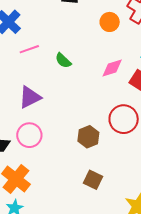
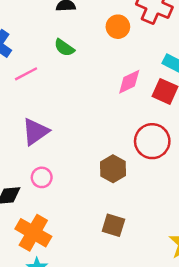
green semicircle: (63, 61) -> (64, 48), moved
pink circle: (29, 135) -> (42, 177), size x0.7
brown square: (93, 180) -> (113, 225), moved

